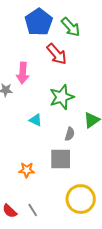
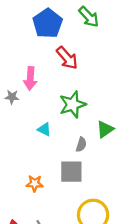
green arrow: (71, 27) -> (89, 17), moved

